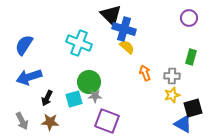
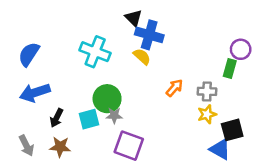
black triangle: (111, 15) -> (134, 18), size x0.7
purple circle: (189, 18) -> (241, 49), moved
yellow semicircle: (127, 47) -> (142, 57), moved
orange arrow: (145, 73) -> (174, 88), turned 63

